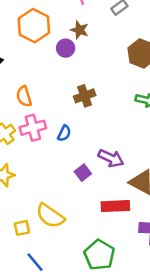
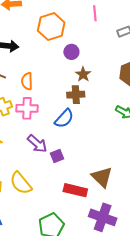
brown star: (79, 30) -> (83, 74), moved
blue semicircle: (64, 133) -> (64, 118), moved, size x1.5
purple arrow: (111, 158) -> (37, 144), moved

